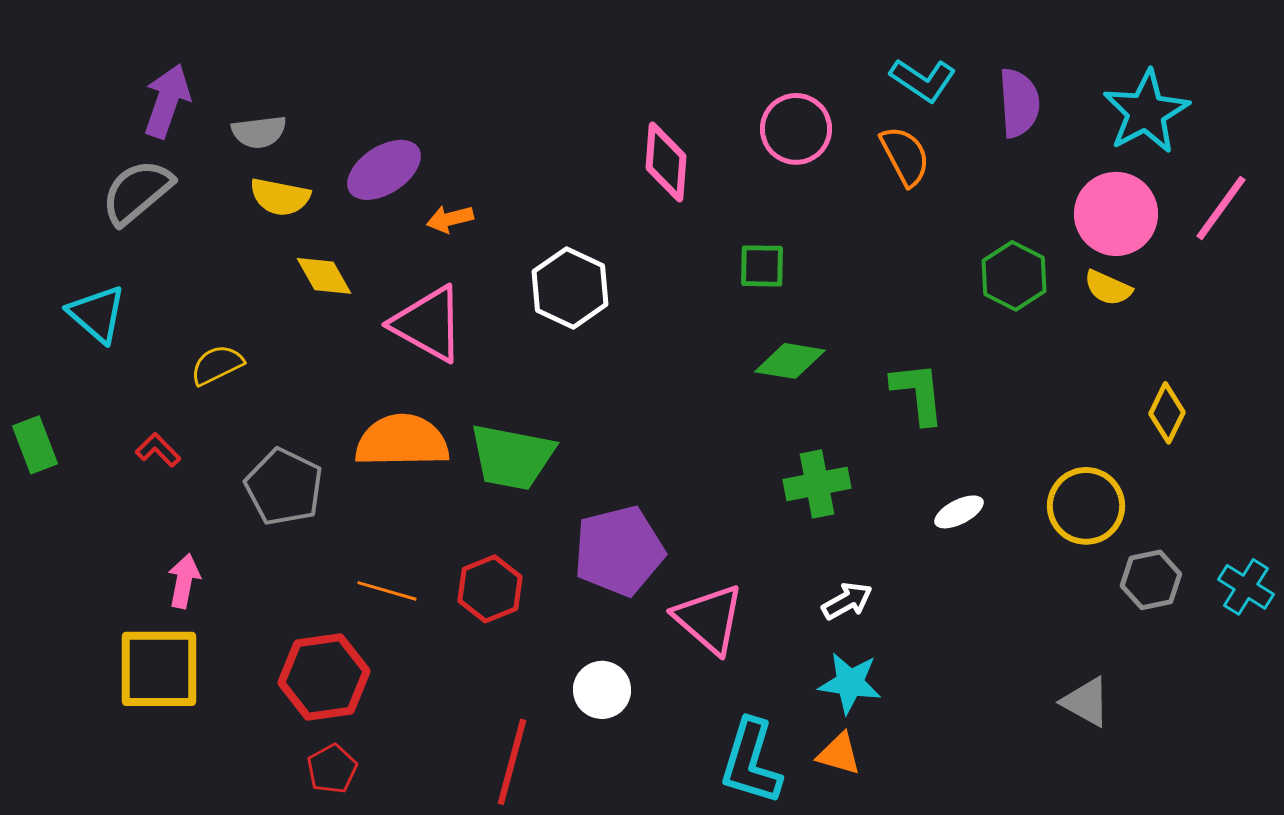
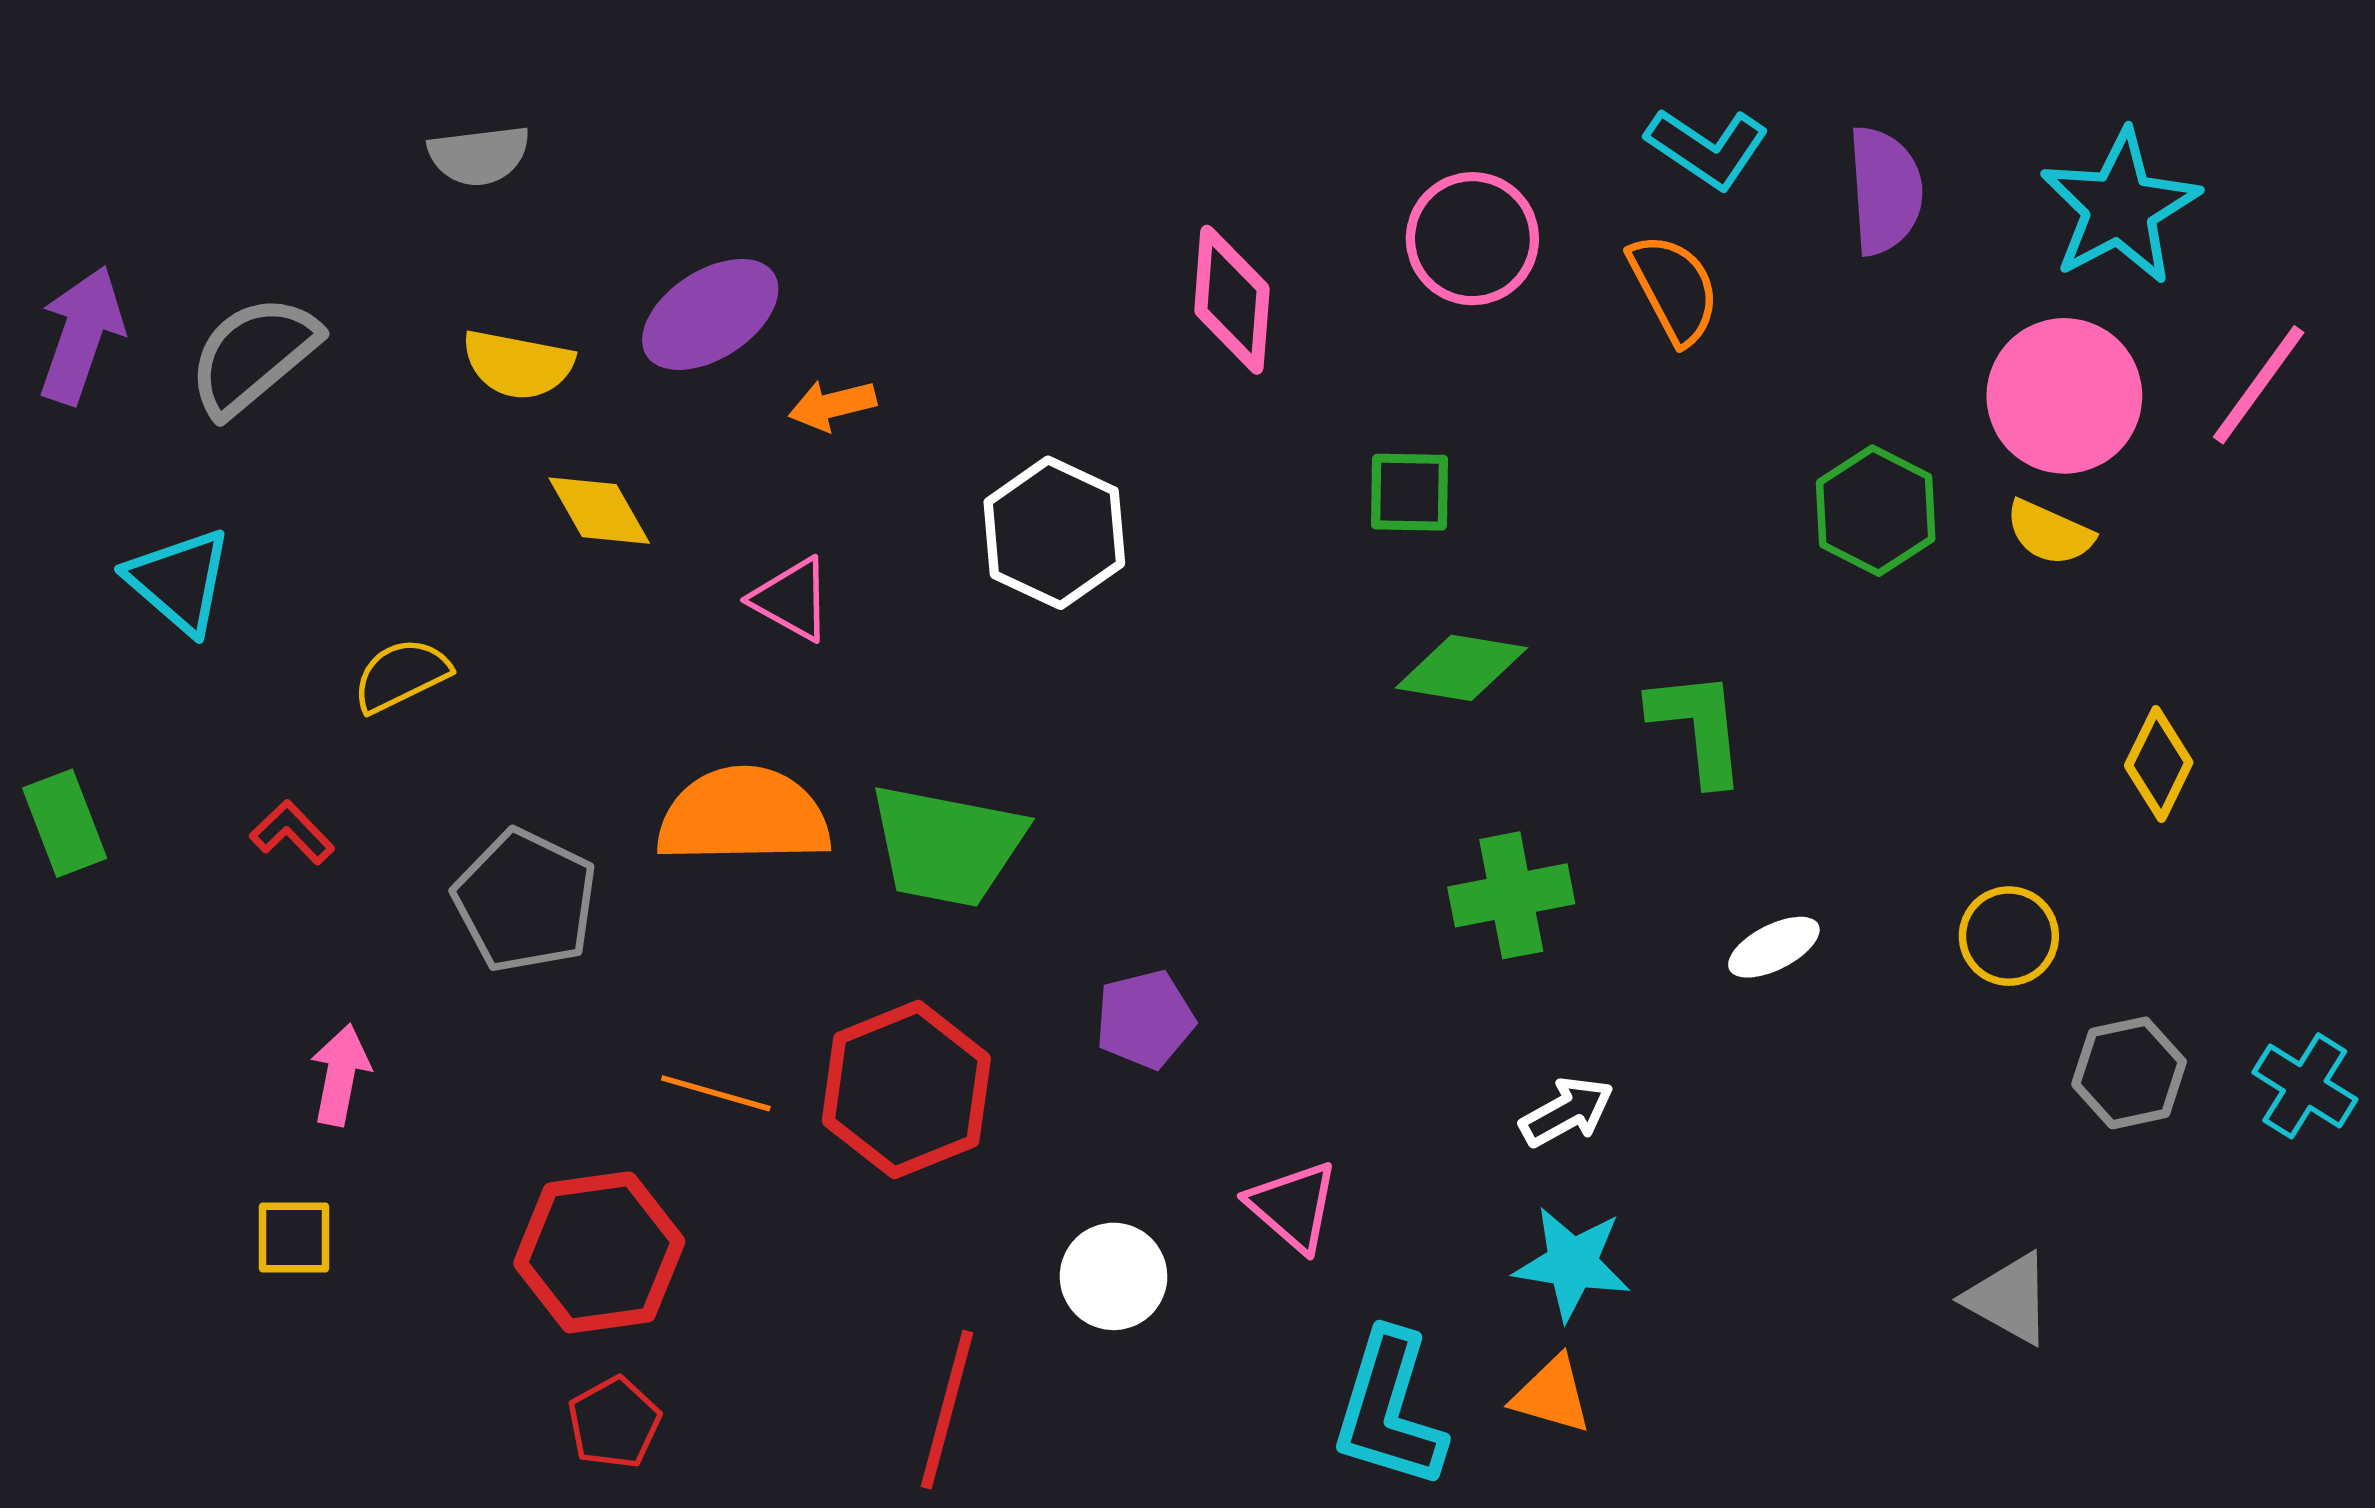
purple arrow: (167, 101) -> (81, 335), moved
gray semicircle: (259, 132) -> (479, 155), moved
pink triangle: (428, 324) -> (792, 599), size x0.6
yellow circle: (1086, 506) -> (2009, 936), size x0.7
purple pentagon: (619, 551) -> (1145, 1019), size x0.6
red hexagon: (490, 589) -> (906, 1090), size x1.4
pink triangle: (709, 619) -> (1293, 1206), moved, size x0.7
yellow square: (159, 669) -> (294, 1238), size x0.5

